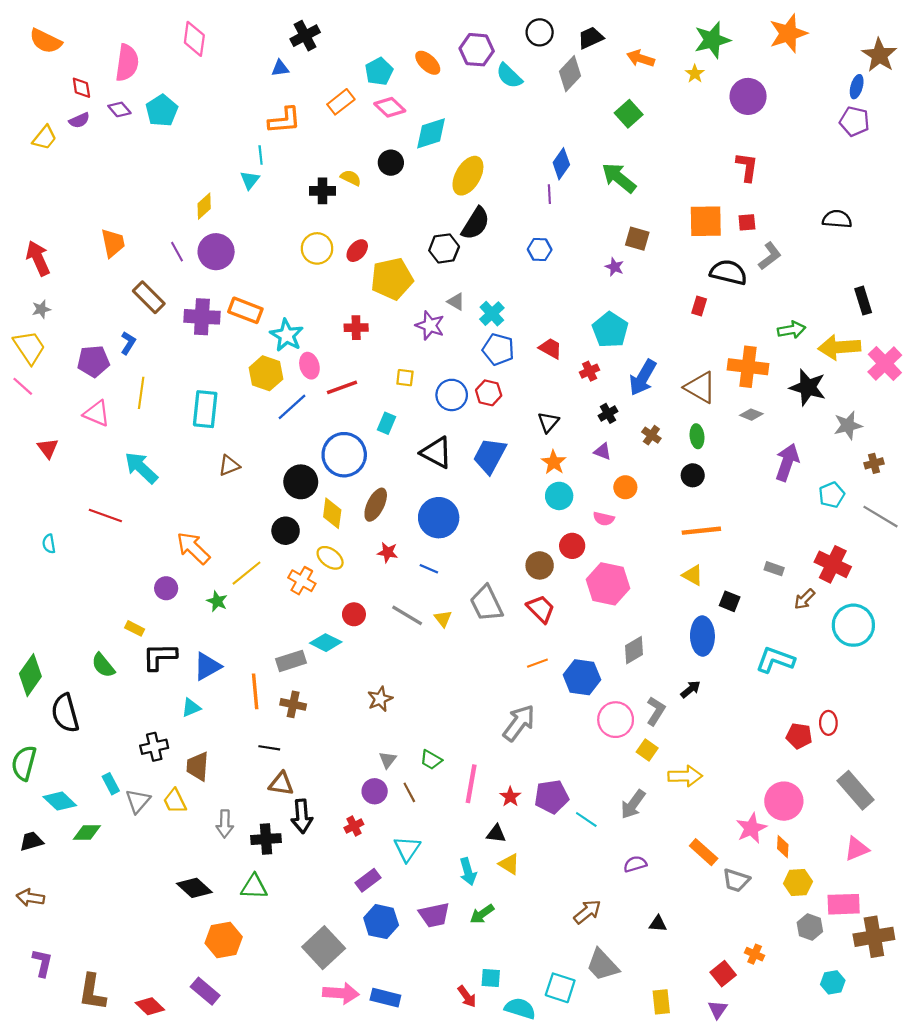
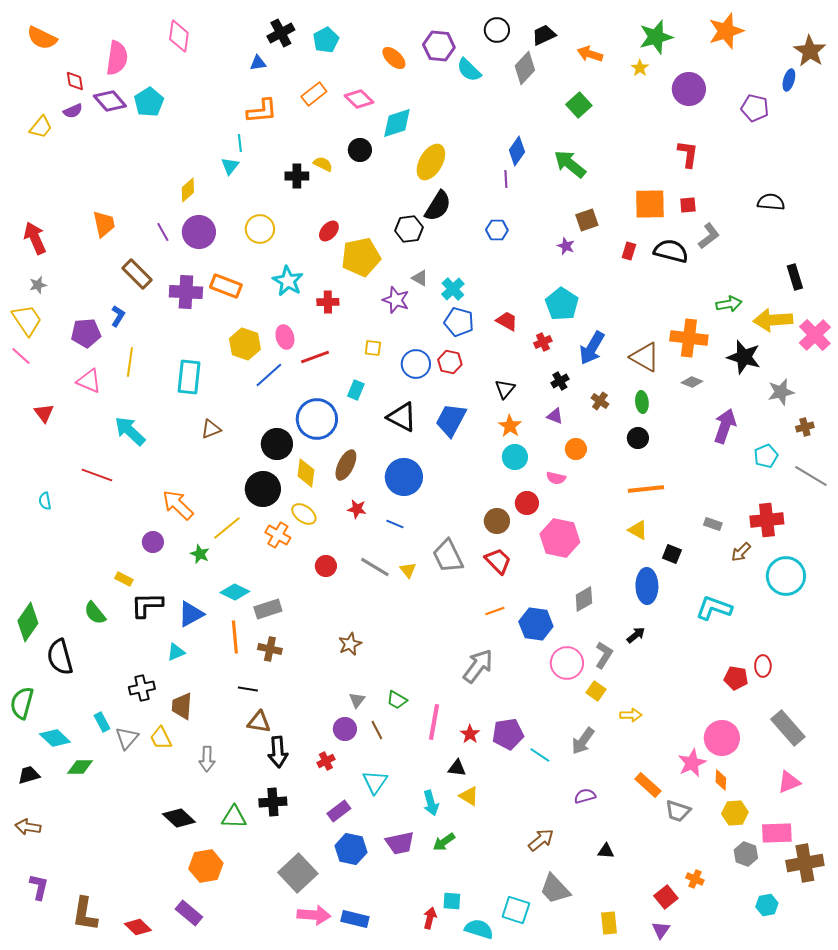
cyan pentagon: (379, 71) -> (326, 40), moved
purple diamond: (119, 109) -> (110, 101), size x1.5
purple pentagon: (854, 121) -> (755, 108), moved
brown square: (637, 239) -> (587, 220), turned -35
yellow circle: (317, 248) -> (260, 229), moved
red rectangle: (699, 306) -> (629, 251), moved
cyan star: (287, 335) -> (288, 281), moved
black circle: (286, 531) -> (263, 489), size x1.4
red cross: (833, 564) -> (767, 520), turned -32
cyan diamond: (326, 643) -> (235, 592), moved
yellow arrow: (685, 776) -> (631, 715), size x0.7
black cross: (266, 839) -> (273, 802), moved
red arrow: (467, 996) -> (430, 918), turned -130

